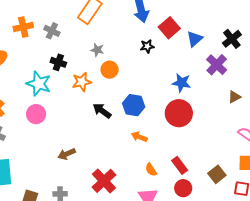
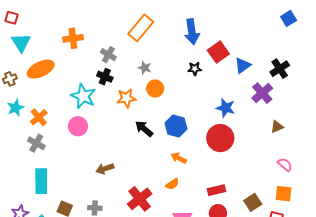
gray cross: (52, 31) -> (108, 55), moved
red rectangle: (180, 165) -> (216, 190), turned -72
orange semicircle: (151, 170) -> (172, 184), moved, turned -96

